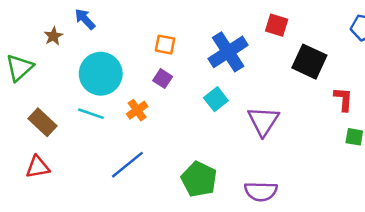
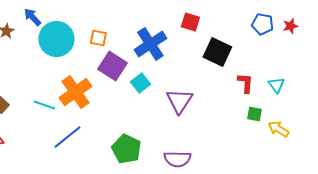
cyan circle: (101, 74) -> (56, 39), moved
purple square: (163, 79) -> (112, 66), moved, size x1.8
orange cross: (137, 110) -> (75, 92), size x1.8
cyan line: (91, 114) -> (44, 105), moved

